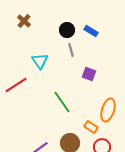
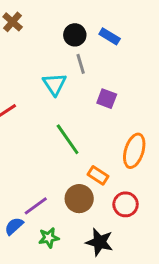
cyan triangle: (40, 61) -> (55, 84), moved
orange rectangle: (91, 127) -> (98, 175), moved

